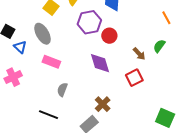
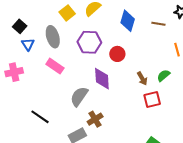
purple hexagon: (89, 22) -> (89, 42), moved
red square: (134, 78) -> (152, 100), moved
gray semicircle: (62, 90) -> (79, 96), moved, size x1.5

